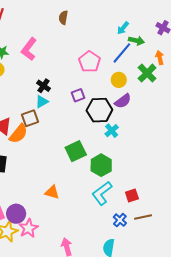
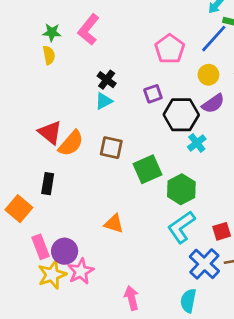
brown square: (30, 118) -> (111, 148), moved, turned 30
blue cross: (120, 220) -> (204, 264), size x1.6

